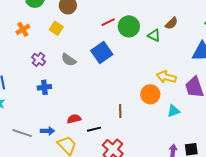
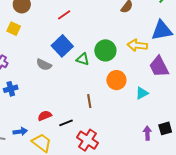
green circle: (129, 26) -> (105, 50), moved
green triangle: (154, 35) -> (83, 59), moved
gray semicircle: (69, 60) -> (44, 65), moved
yellow arrow: (166, 77) -> (137, 45), moved

